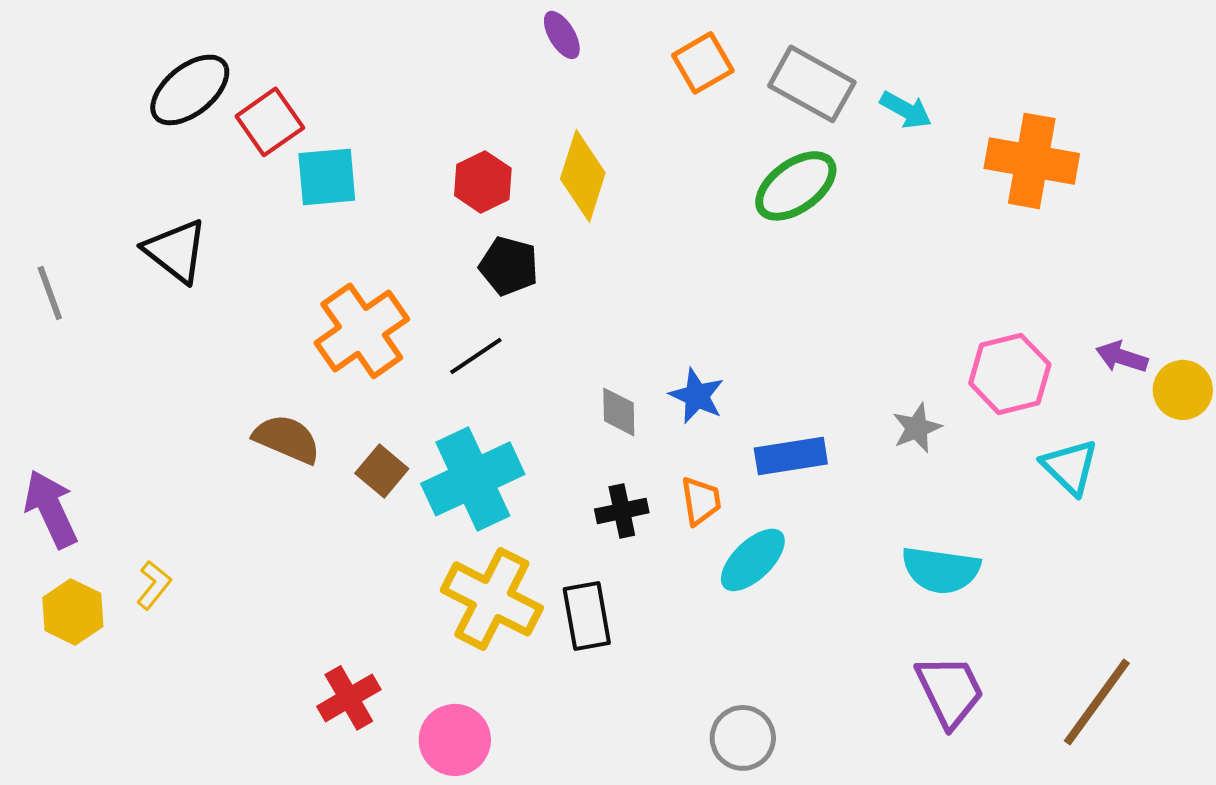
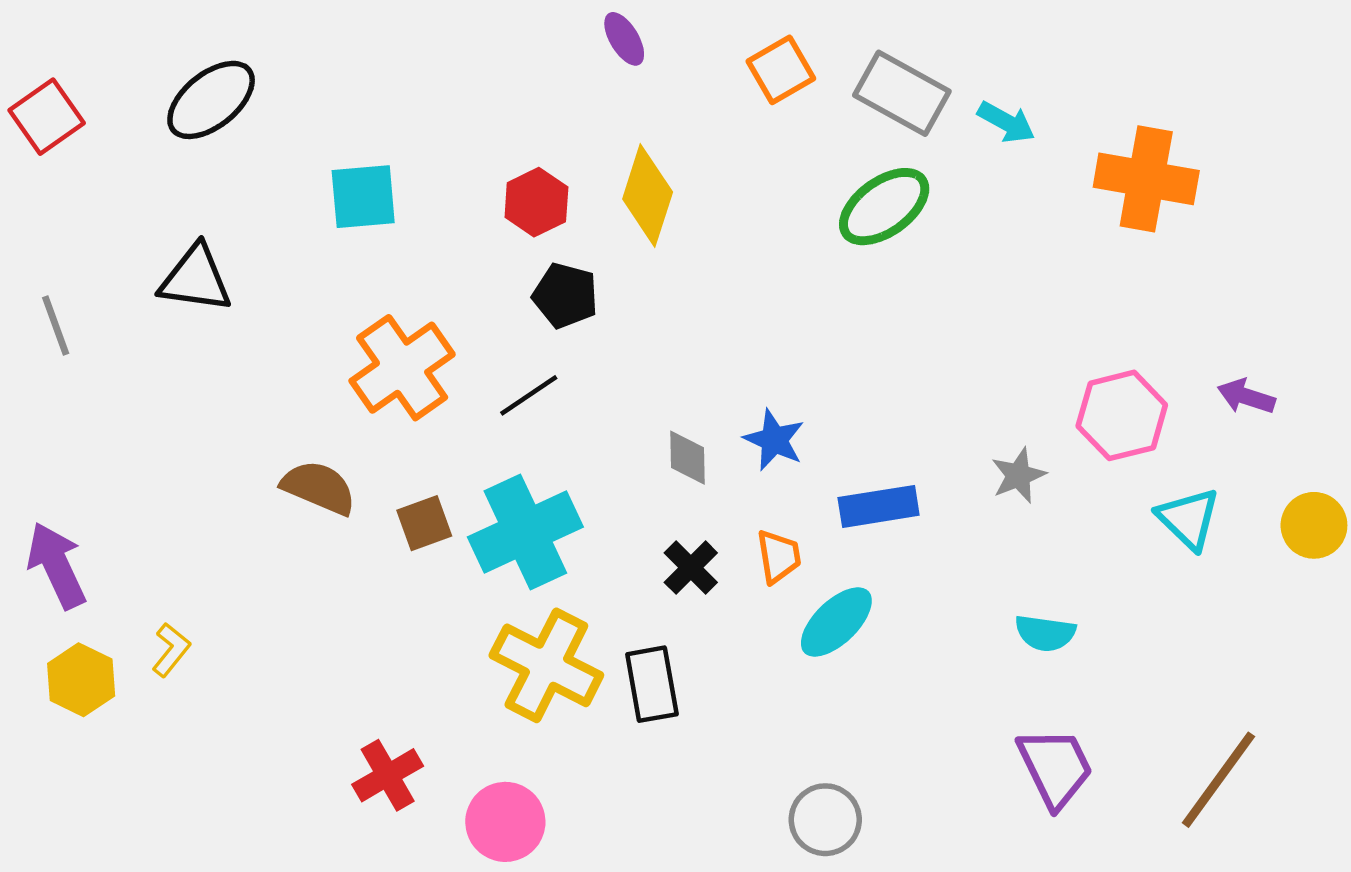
red square: (270, 122) -> (47, 117), moved
black triangle: (176, 251) -> (195, 279), turned -30
yellow circle: (1183, 390) -> (1314, 525), moved
brown square: (382, 471) -> (424, 523), turned 30
black cross: (622, 511) -> (691, 568), turned -33
cyan semicircle: (941, 570) -> (1045, 633), size x0.7

